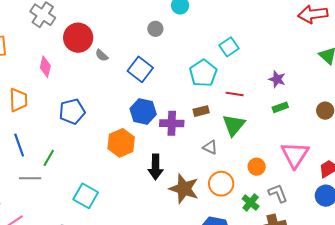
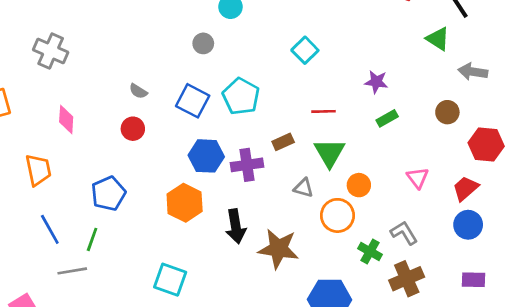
red circle: (78, 38) -> (133, 129), moved, size x0.6
cyan pentagon: (203, 73) -> (241, 96), moved
blue pentagon: (72, 111) -> (108, 194), moved
pink triangle: (295, 155) -> (418, 178), size x0.6
orange circle: (257, 167) -> (359, 185), moved
orange circle: (221, 184) -> (337, 215), moved
cyan square: (86, 196) -> (170, 280), moved

